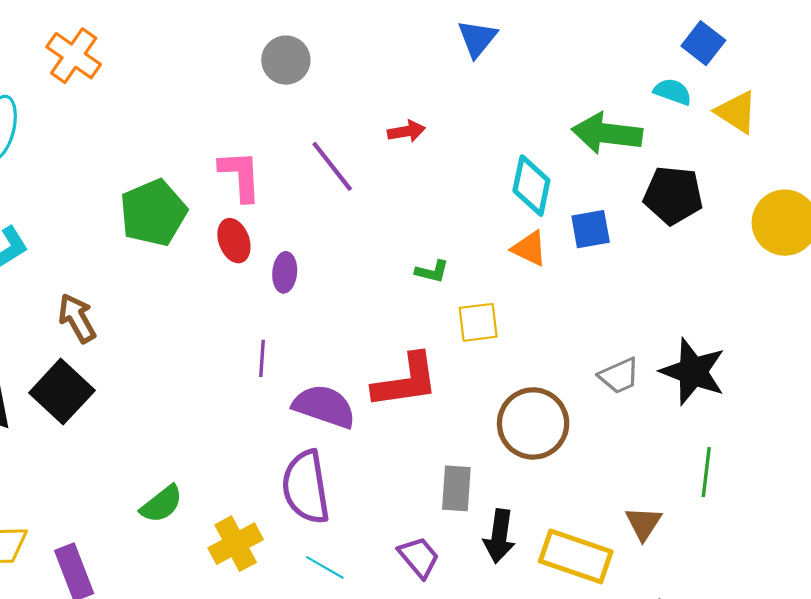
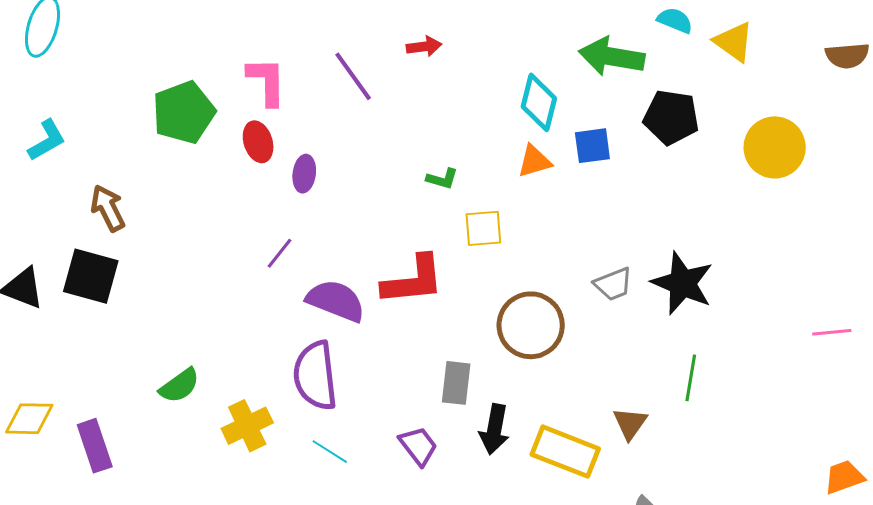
orange triangle: (529, 248) -> (534, 161), turned -45
purple line: (262, 358) -> (279, 253), turned 32
black square: (62, 392) -> (91, 276), turned -30

